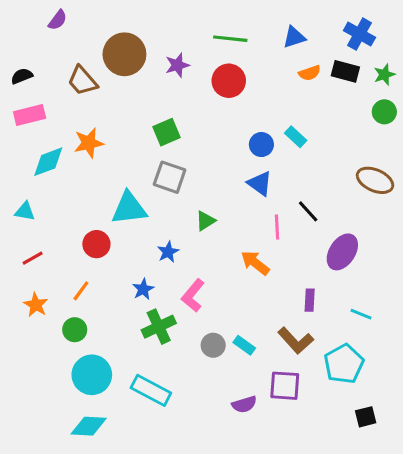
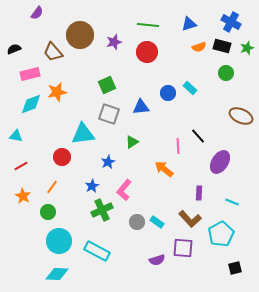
green circle: (384, 112) -> (226, 73), moved
pink rectangle: (30, 115) -> (30, 74), moved
blue triangle: (260, 183) -> (141, 107), moved, turned -42

